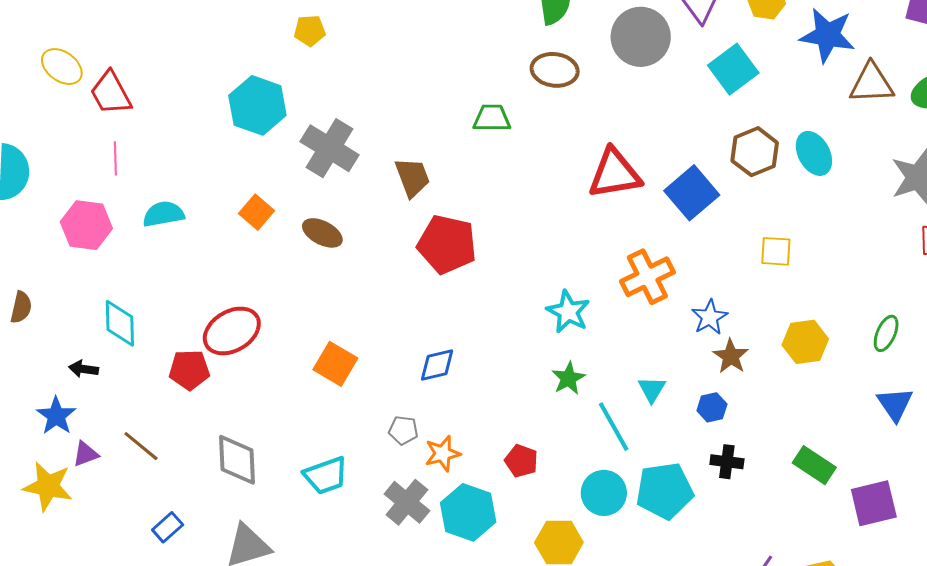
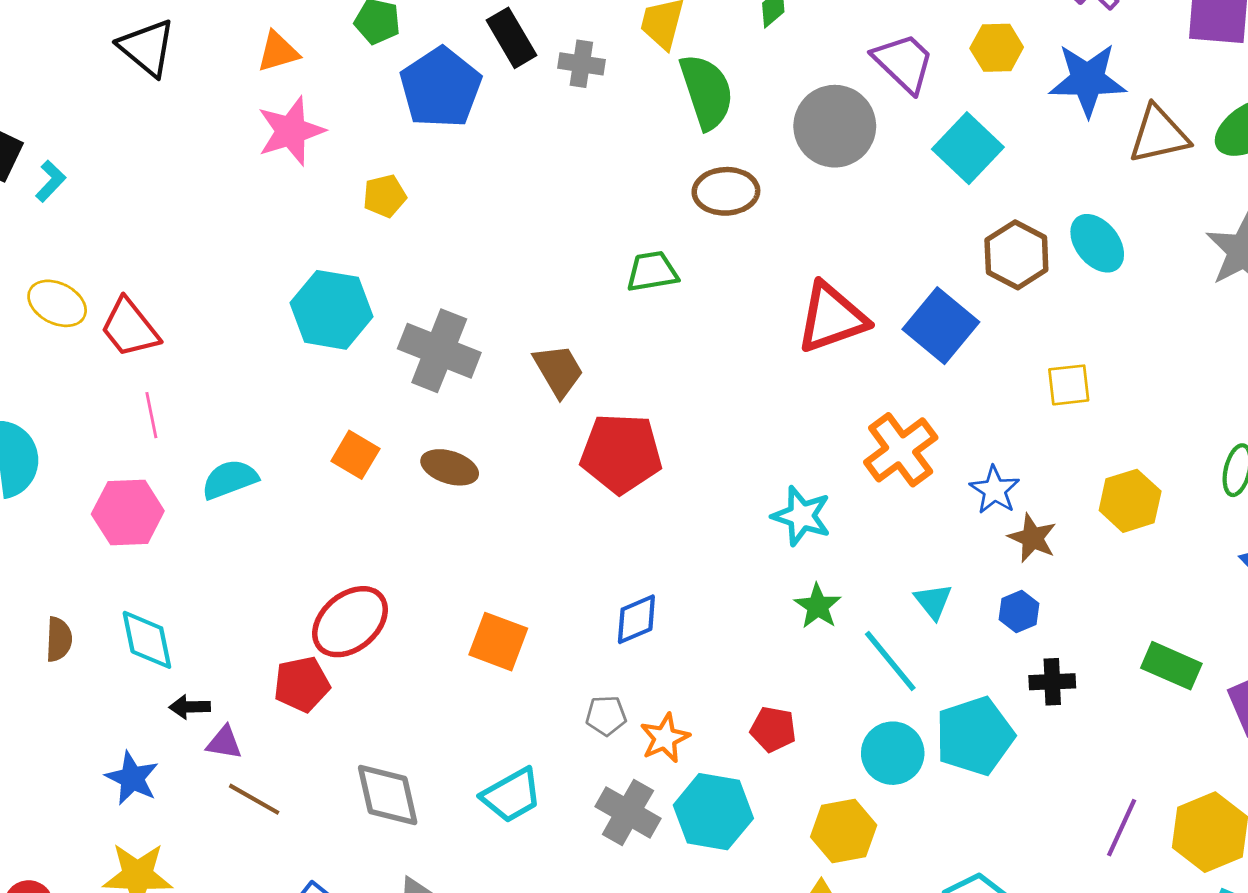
cyan diamond: (120, 323) -> (147, 640), moved
black arrow: (84, 369) -> (190, 707), moved
purple triangle: (85, 454) -> (224, 743), moved, turned 40

